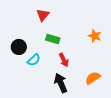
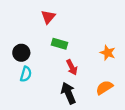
orange star: (95, 36) -> (108, 53), moved
cyan semicircle: (34, 60) -> (26, 74), moved, turned -32

